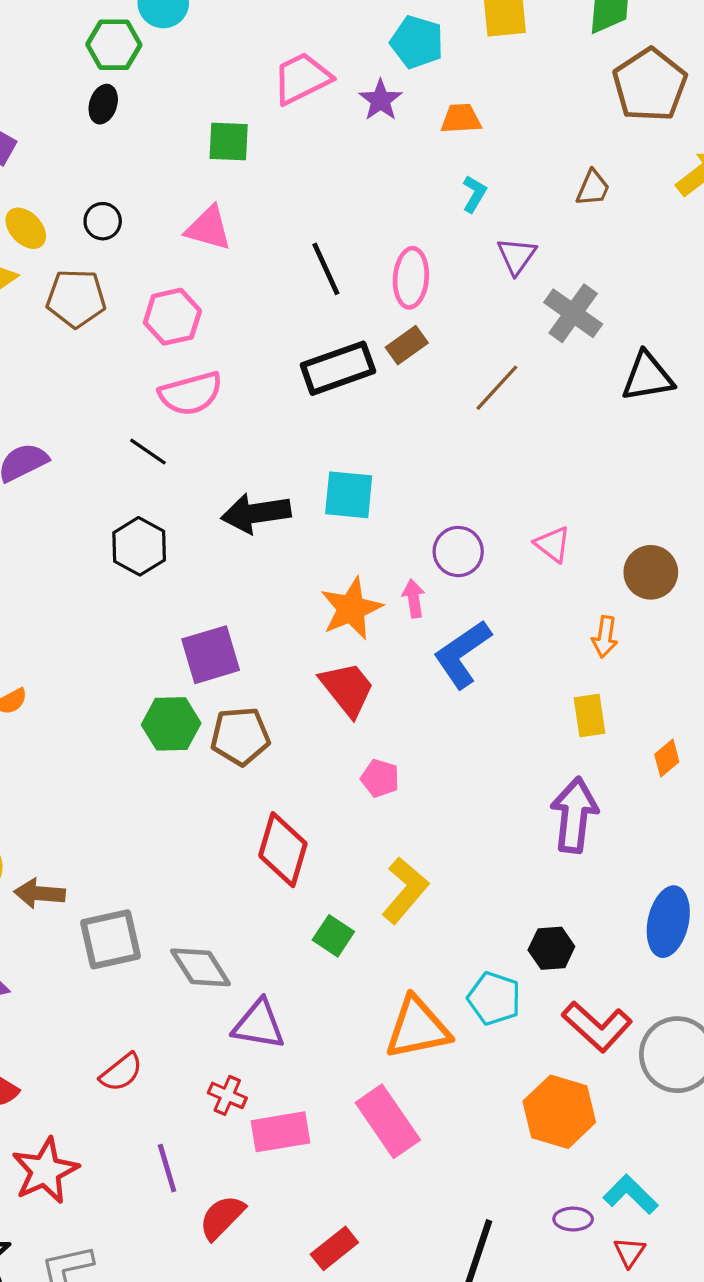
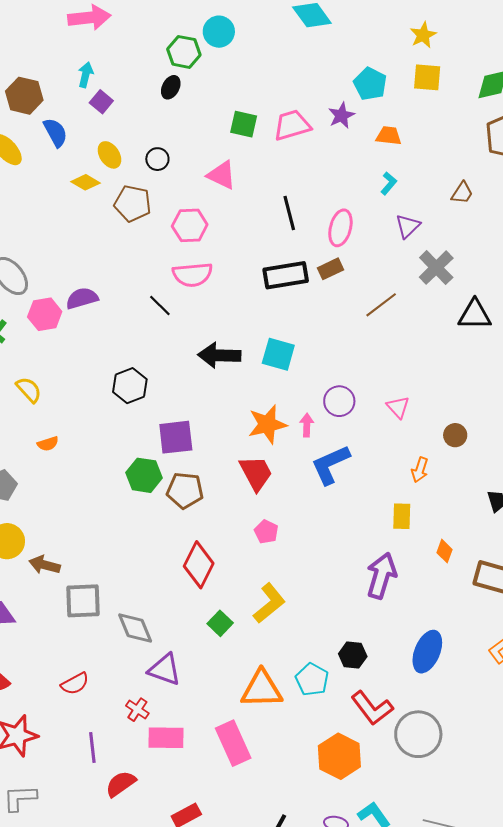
pink trapezoid: (302, 78) -> (292, 125), moved
black hexagon: (139, 546) -> (130, 386), moved
brown circle: (651, 572) -> (455, 435), size x0.7
orange diamond: (667, 758) -> (445, 551), turned -40

